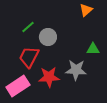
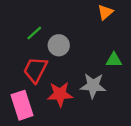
pink rectangle: (18, 86) -> (22, 105), turned -75

